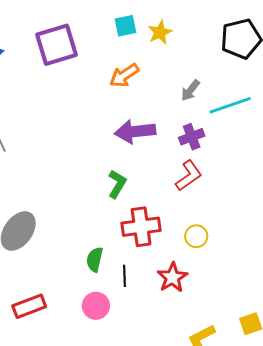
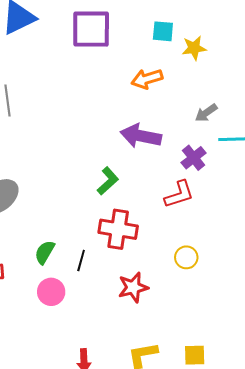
purple cross: (192, 137) -> (194, 158), turned -35
yellow circle: (196, 236) -> (186, 257), moved
green semicircle: (95, 259) -> (45, 252), moved
black line: (125, 276) -> (81, 261), moved

